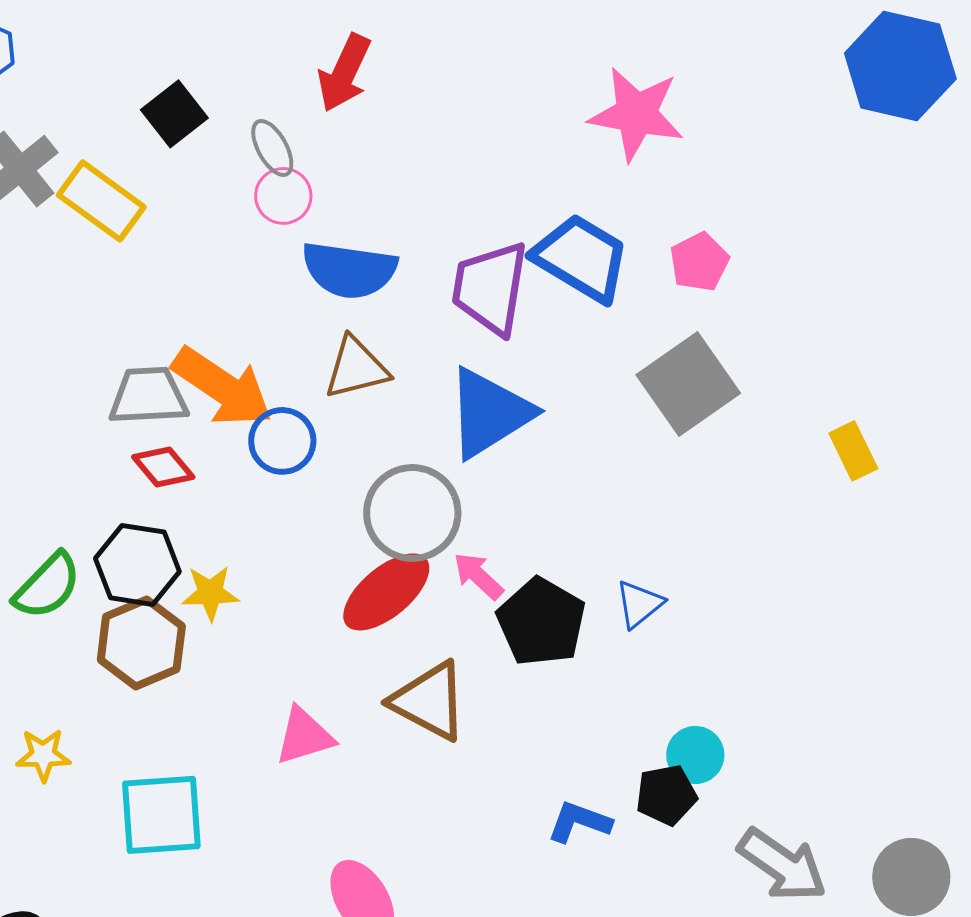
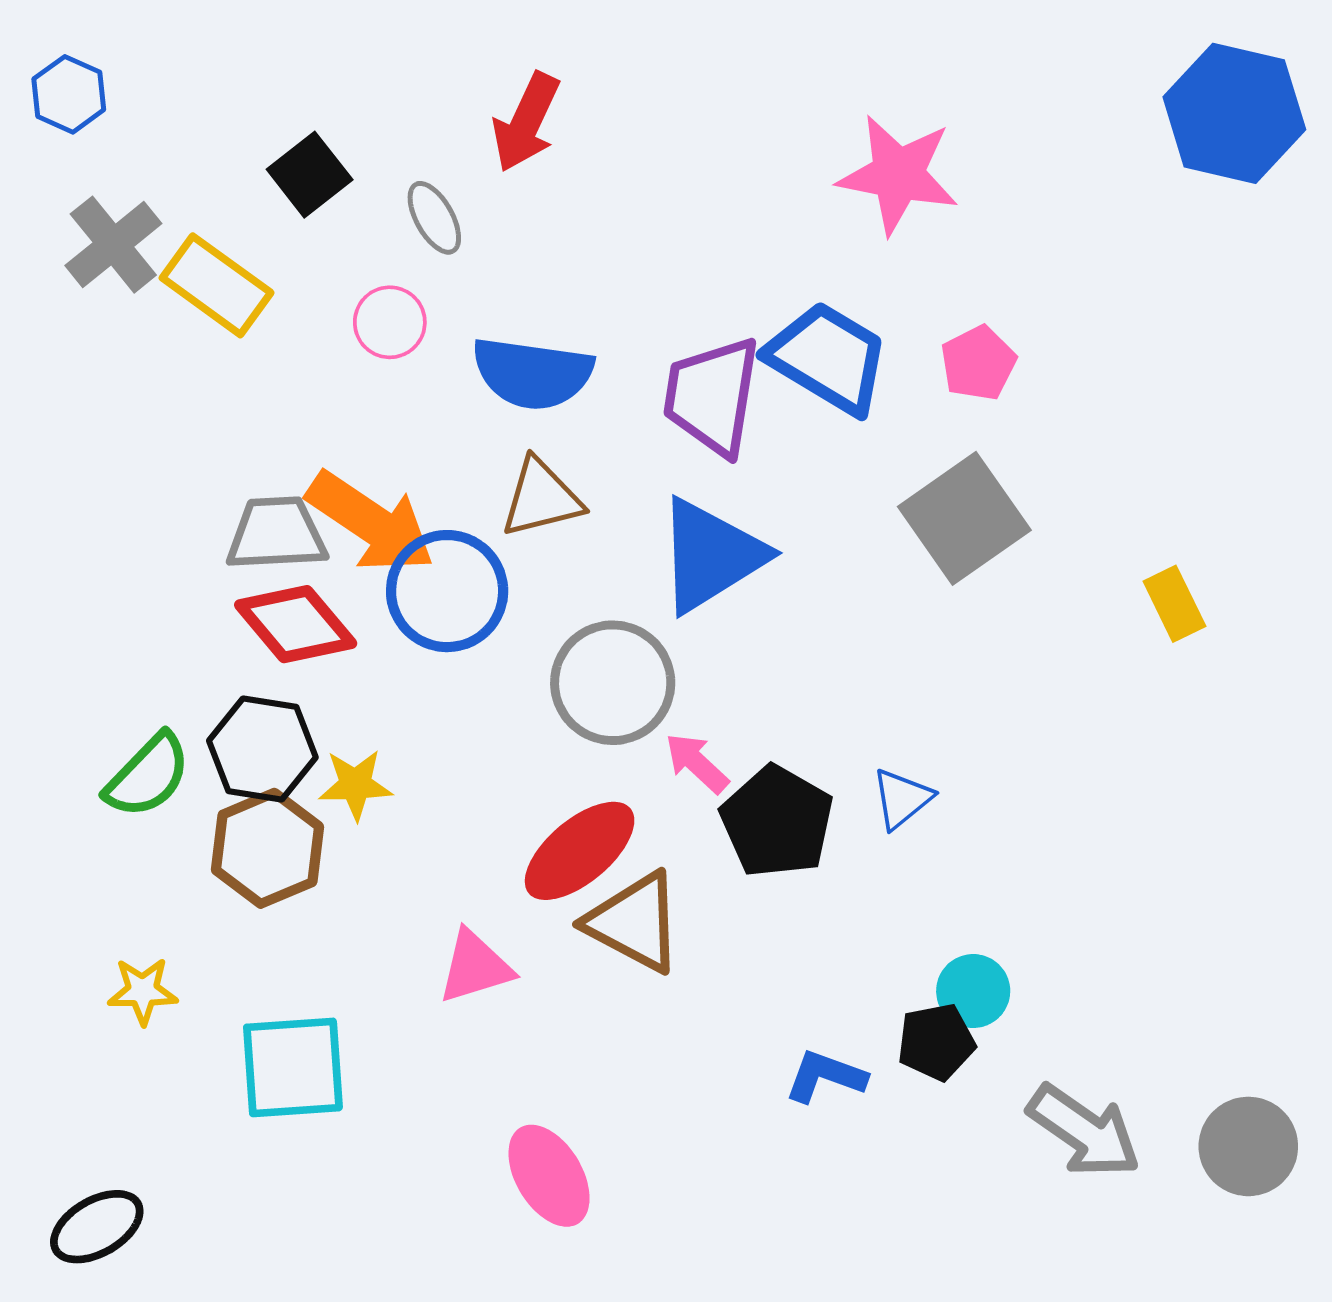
pink circle: (283, 196) -> (390, 322), moved
blue circle: (282, 441) -> (447, 591), size x1.4
red diamond: (163, 467) -> (296, 624), size x1.5
red ellipse: (386, 592) -> (580, 851), moved

